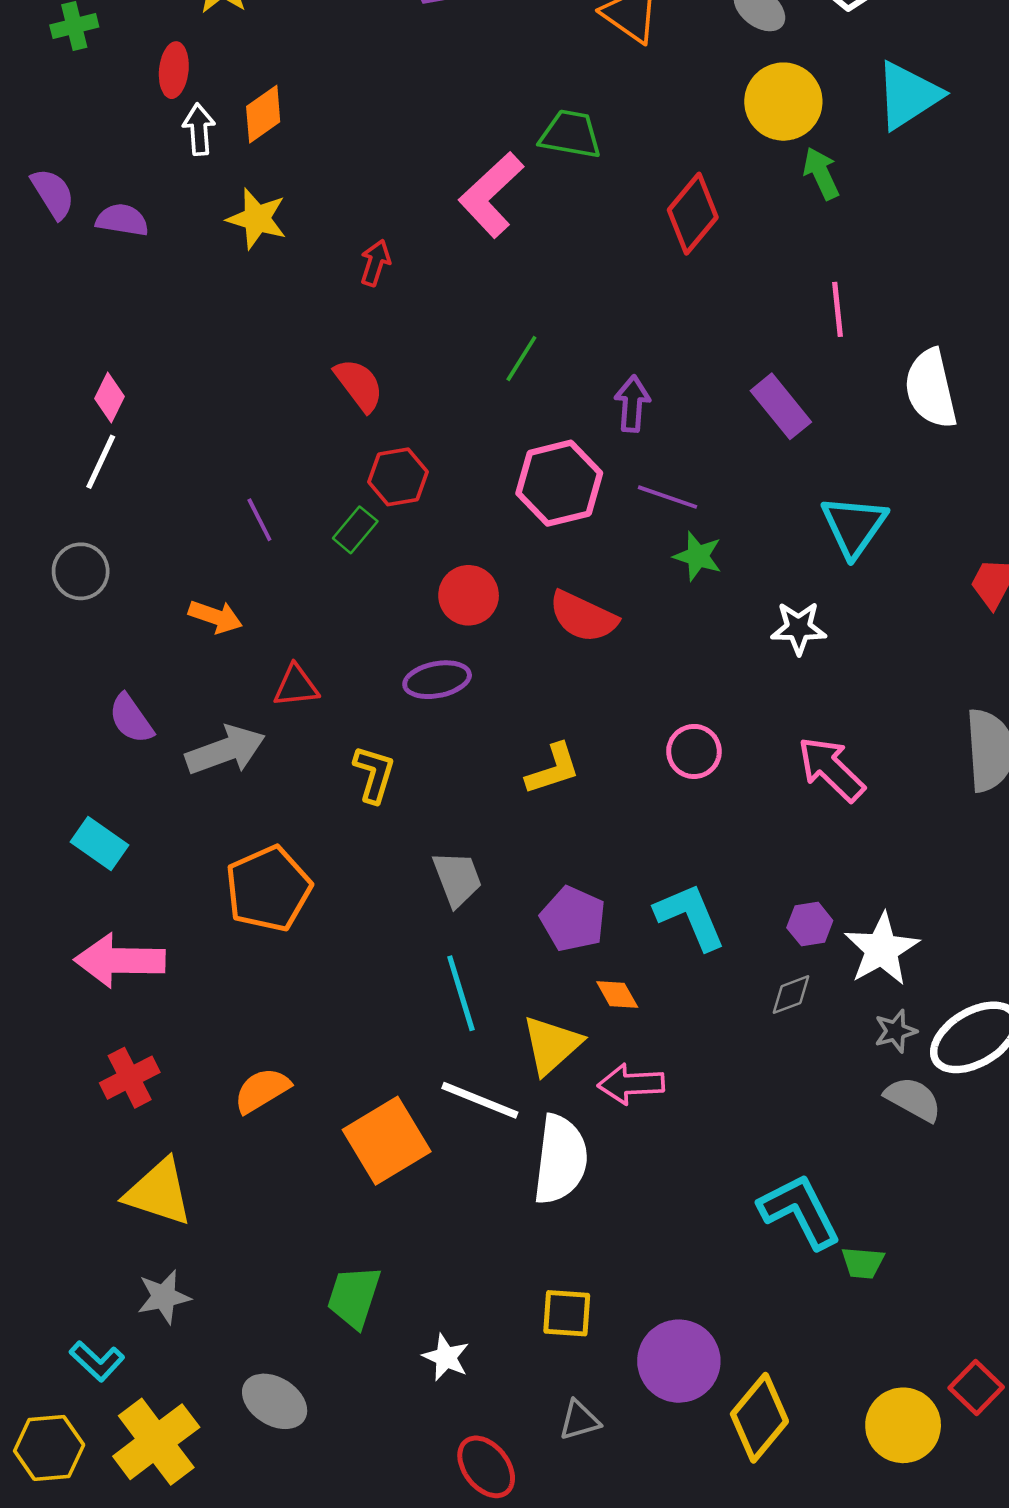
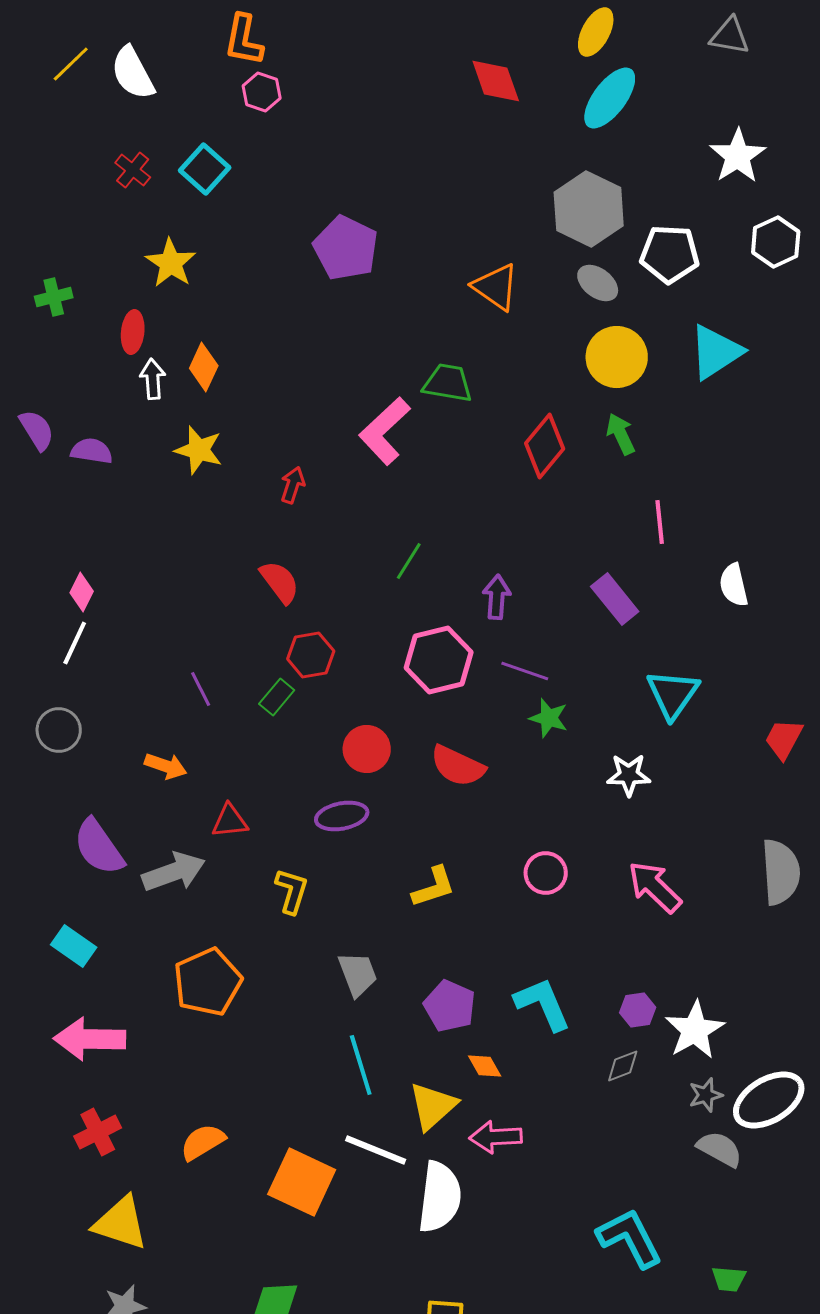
orange diamond: (263, 114) -> (204, 367), turned -30
green arrow: (821, 173) -> (621, 434), moved
white semicircle: (931, 389) -> (734, 585), size x0.7
purple semicircle: (131, 719) -> (99, 847), size x1.4
orange square: (387, 1141) -> (302, 1182), turned -34
green trapezoid: (863, 1263) -> (729, 1279), moved

